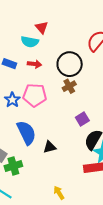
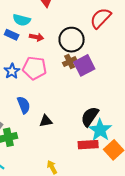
cyan semicircle: (30, 42) -> (22, 20), moved
purple square: (82, 119) -> (84, 65), moved, size x1.5
blue semicircle: (26, 133) -> (24, 105), size x0.7

